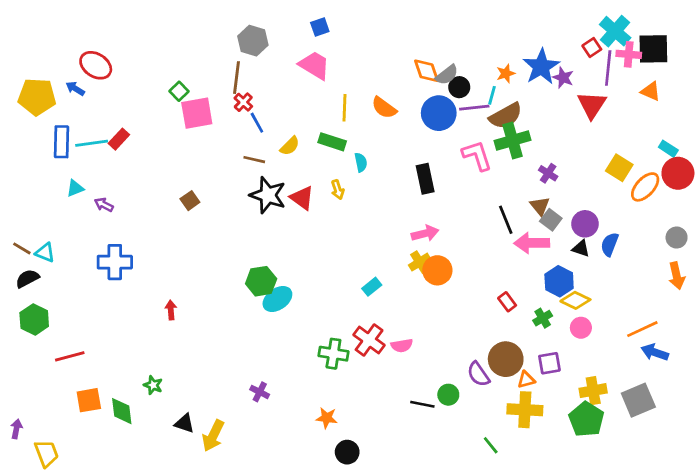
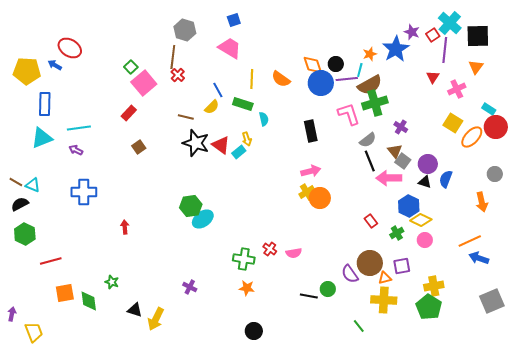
pink cross: (629, 54) -> (457, 89), moved, turned -30
orange diamond: (426, 71) -> (313, 65), moved
gray semicircle: (447, 75) -> (368, 140), moved
purple star: (563, 78) -> (412, 32), moved
orange triangle: (651, 91) -> (476, 67), turned 42
red triangle: (592, 105) -> (433, 77), size x0.6
pink square: (197, 113) -> (144, 83), turned -30
blue line: (257, 123) -> (218, 90), moved
red rectangle: (119, 139) -> (129, 113), moved
cyan line: (92, 143) -> (79, 128), moved
cyan triangle: (75, 188) -> (42, 138), moved, size x1.6
orange arrow: (677, 276) -> (482, 202), moved
cyan rectangle: (372, 287) -> (239, 152), moved
red cross: (369, 340) -> (270, 249), size x0.6
gray square: (638, 400) -> (492, 301), moved
orange star: (327, 418) -> (247, 288), moved

